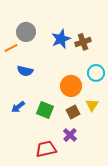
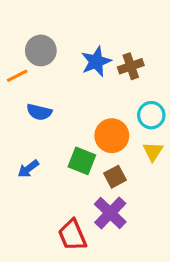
yellow triangle: (92, 105) -> (153, 151), moved
green square: (45, 110) -> (82, 161), moved
purple cross: (70, 135) -> (110, 213), size x1.5
red trapezoid: (46, 149) -> (72, 235), turned -100

